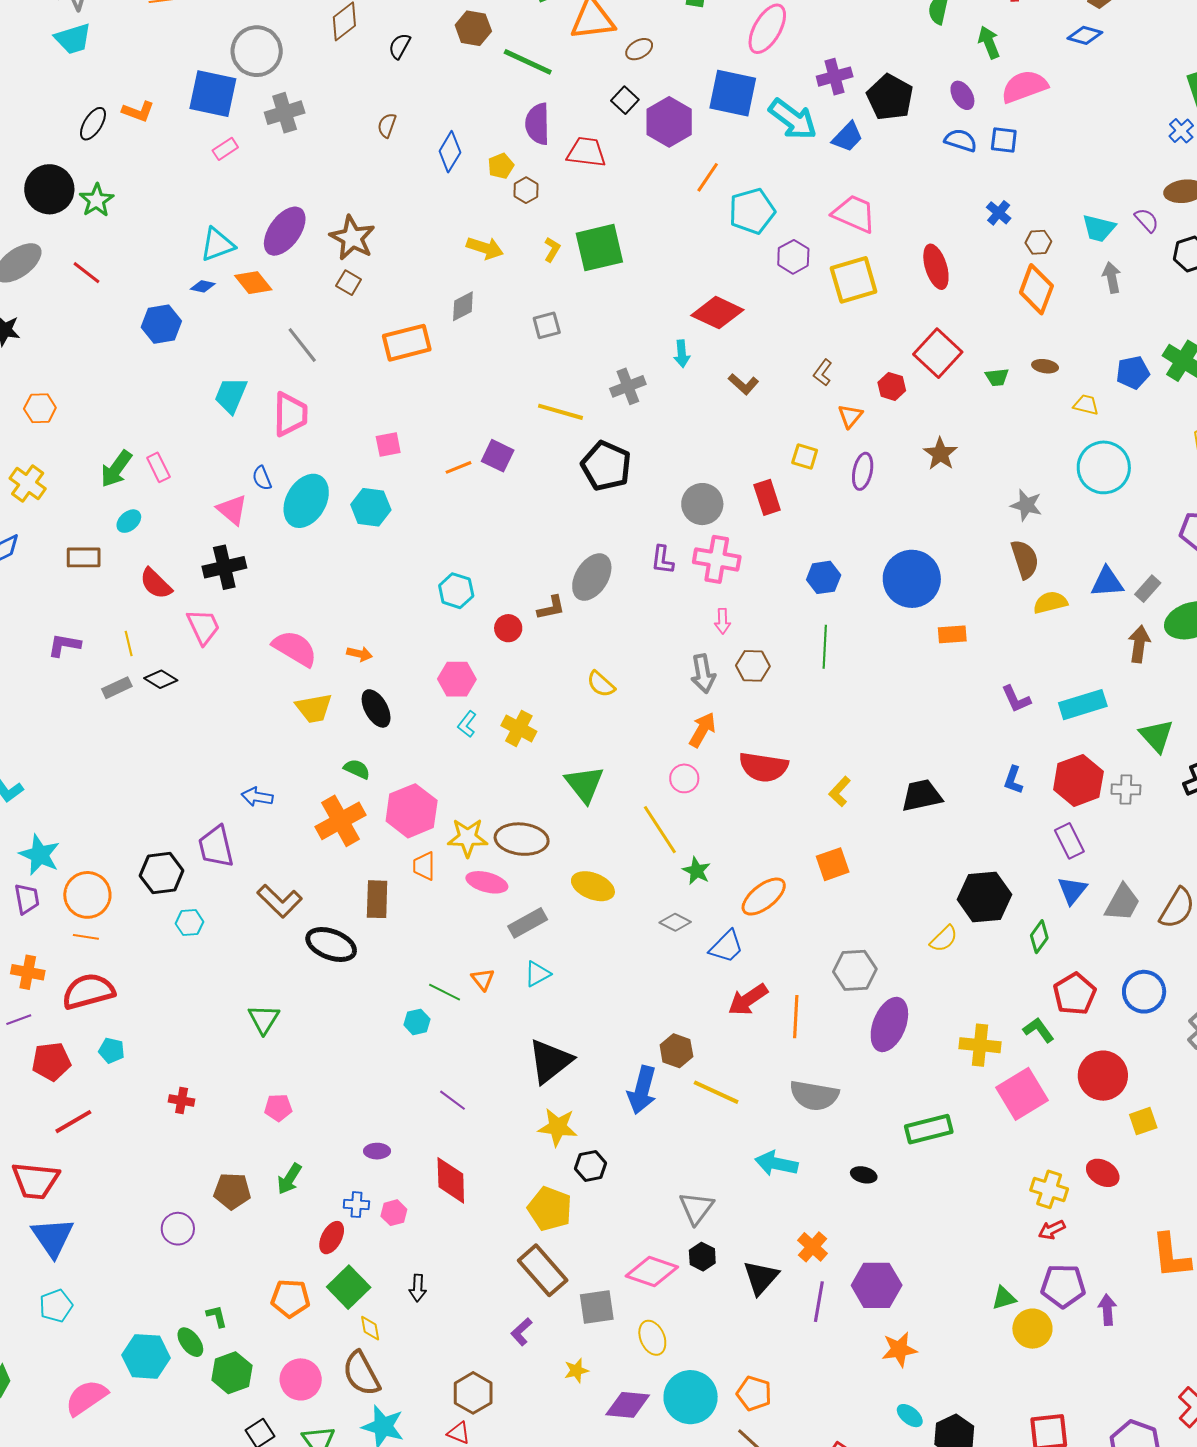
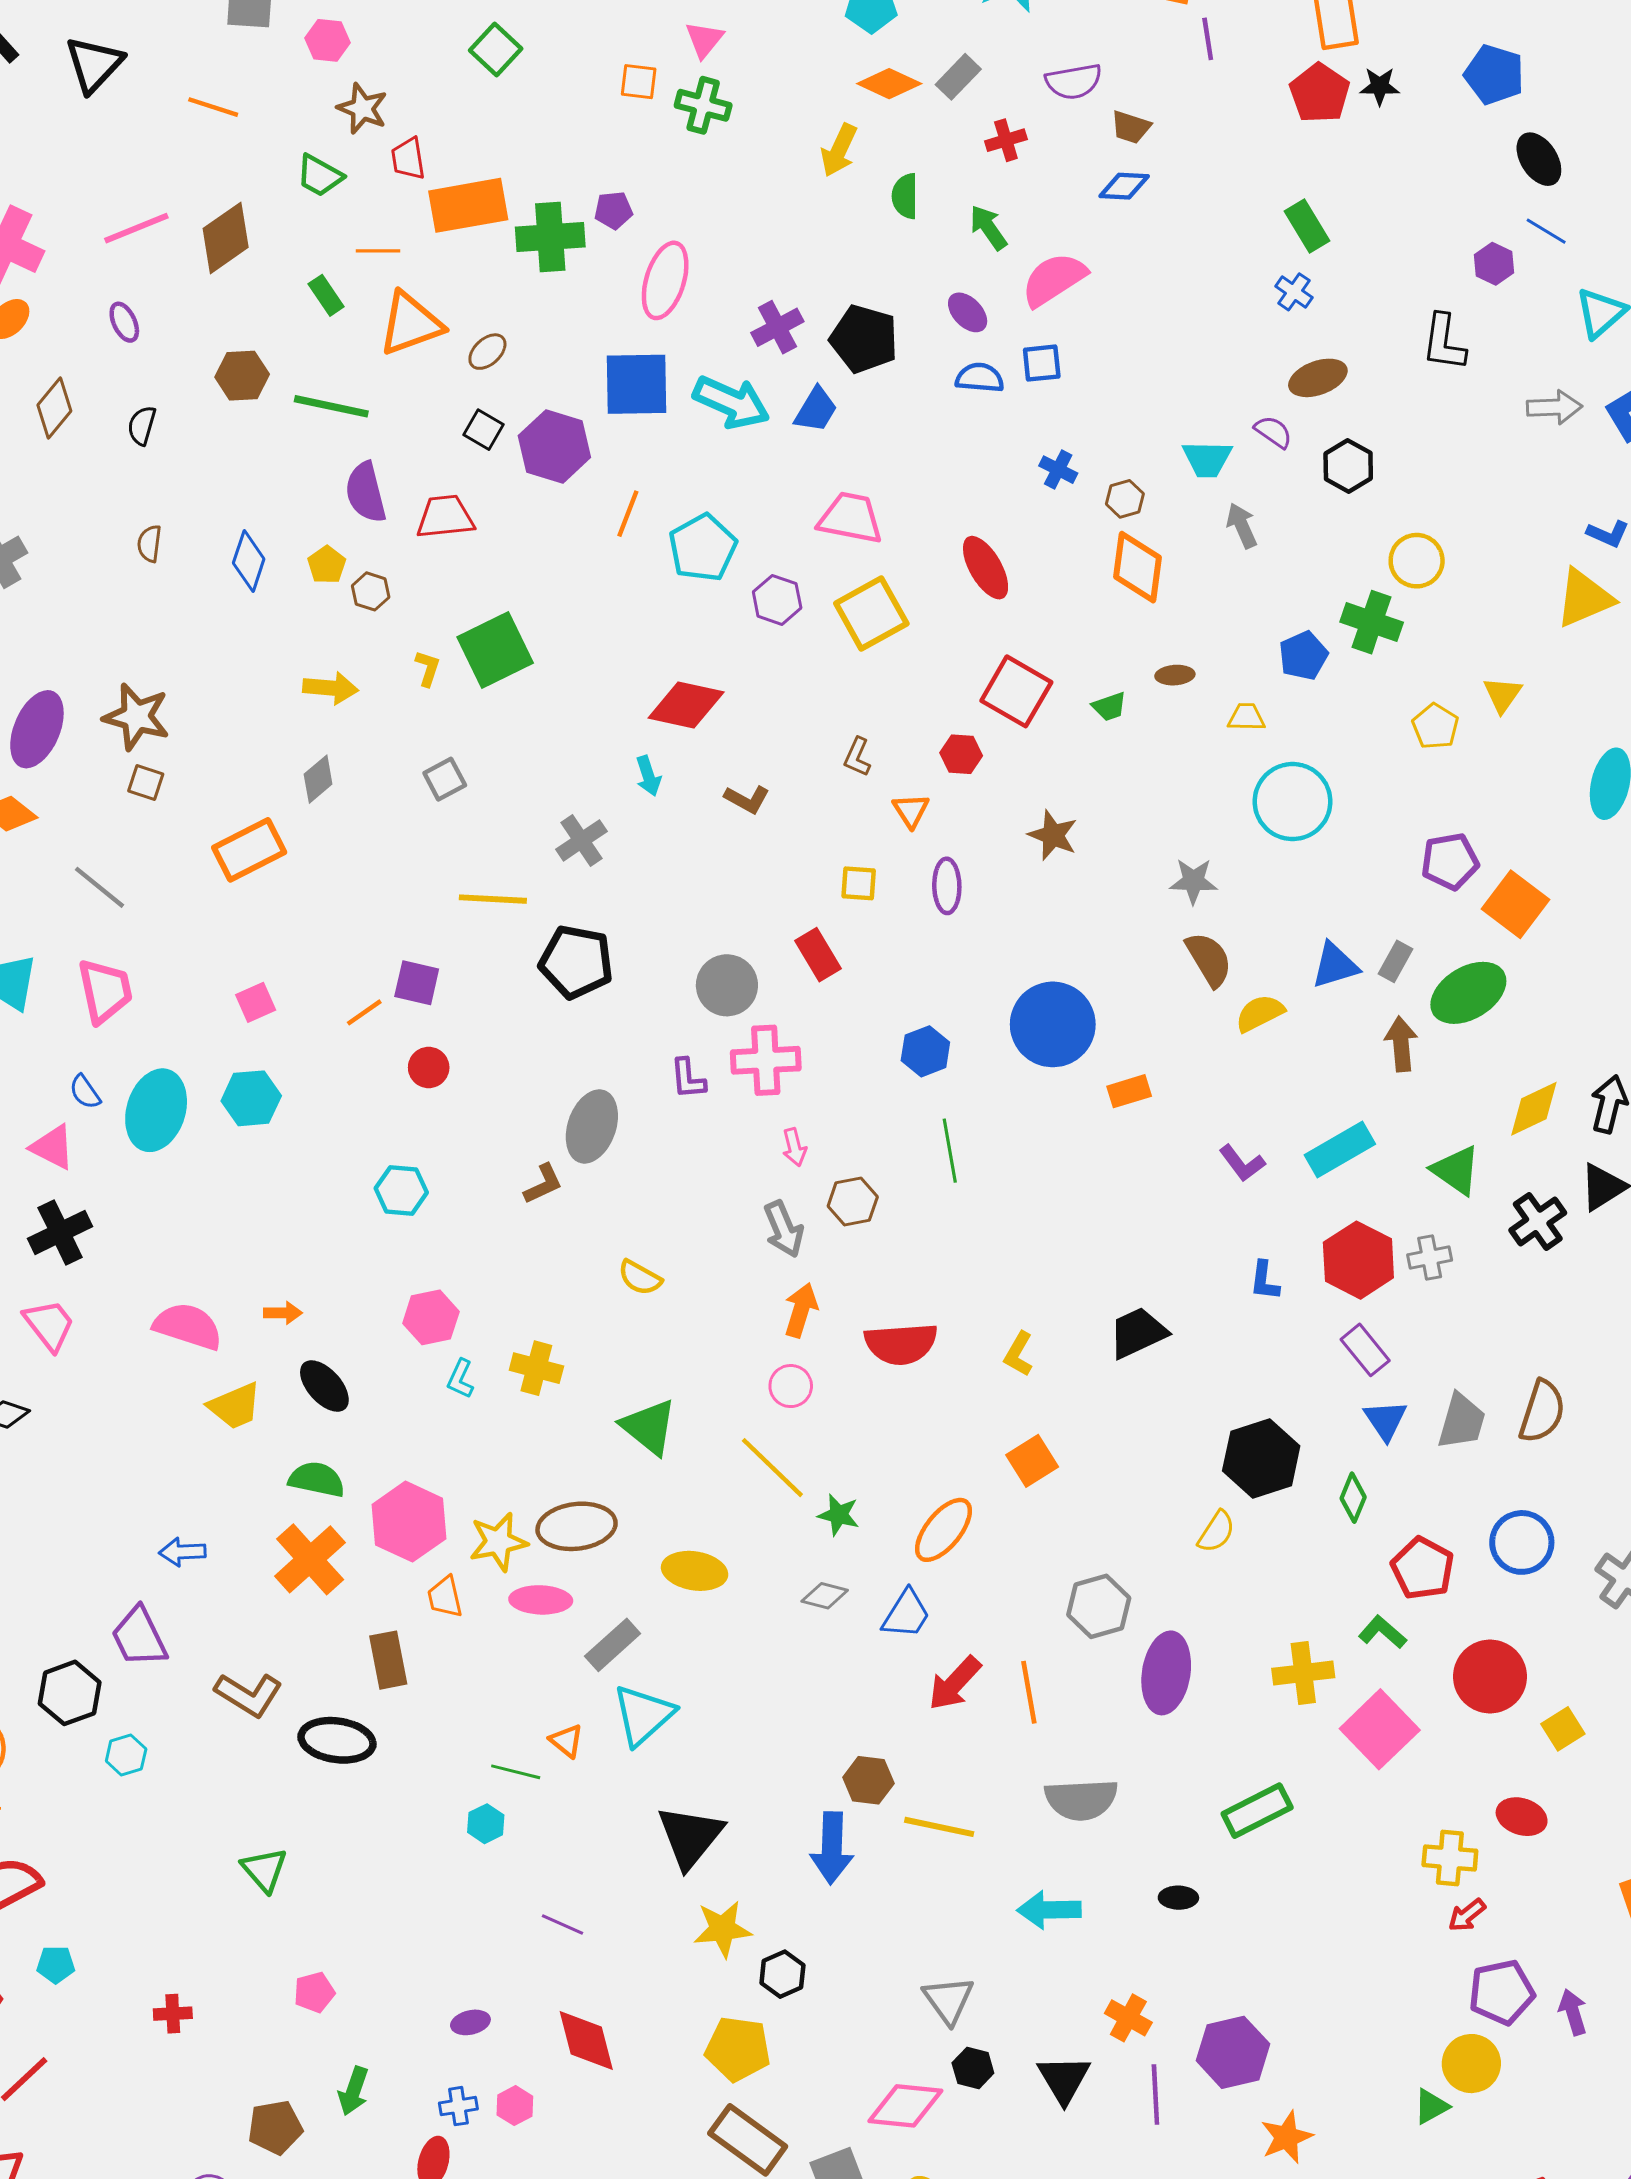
red circle: (508, 628) -> (429, 1067), moved
green semicircle: (357, 769) -> (317, 1479), size x1.4
cyan triangle: (537, 974) -> (643, 1715), size x1.6
green triangle: (1004, 1298) -> (1431, 2106), moved

